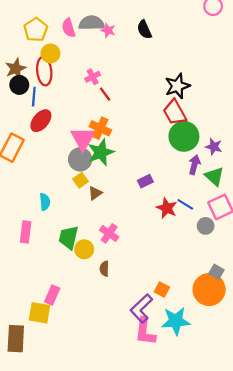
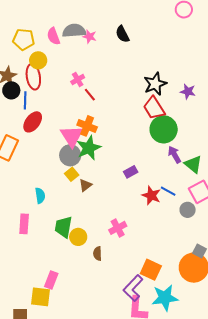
yellow pentagon: (36, 30) -> (24, 39), turned -30
purple star: (214, 147) -> (188, 91), moved
purple arrow: (194, 165) -> (174, 155), turned -42
pink cross: (109, 233) -> (118, 228), moved, turned 30
orange square: (162, 289) -> (151, 270), size x1.5

